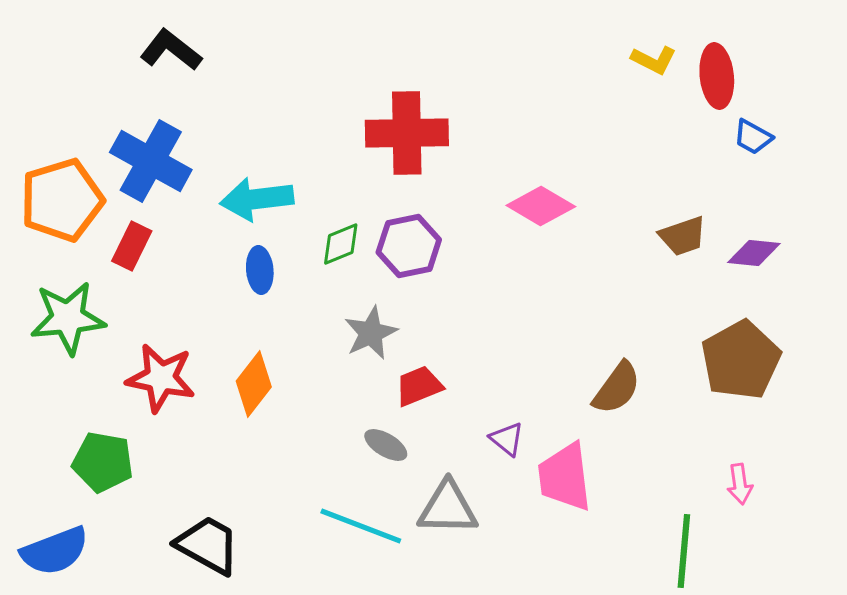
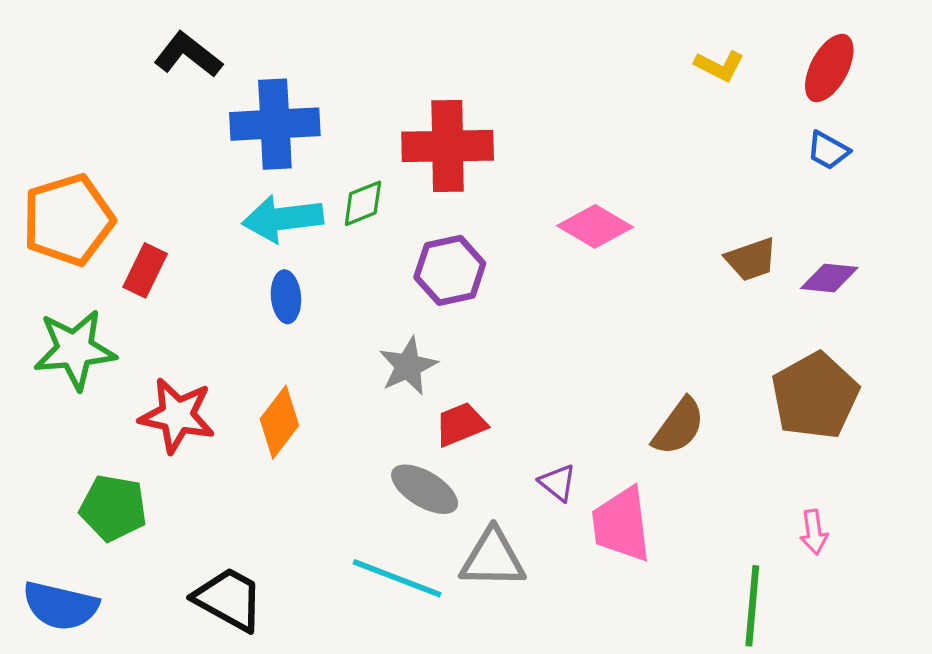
red ellipse: (717, 76) -> (829, 68), moved, turned 34
blue cross: (151, 161) -> (275, 124), moved, turned -32
green diamond: (341, 244) -> (363, 203), moved
gray ellipse: (386, 445) -> (425, 489), size x1.4
blue semicircle: (55, 551) -> (60, 606), turned 34

